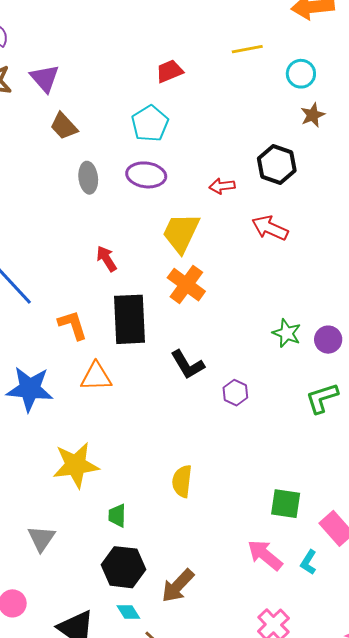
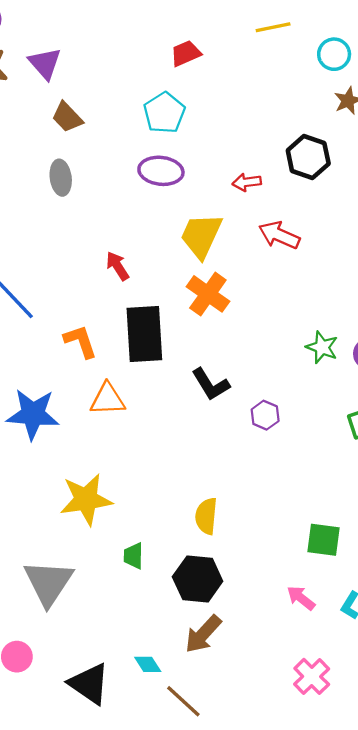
gray ellipse: (88, 178) -> (61, 178), moved
red arrow: (270, 228) -> (279, 235), moved
gray triangle: (41, 538) -> (48, 583), size x1.6
pink arrow: (265, 555) -> (301, 598), size x0.7
black hexagon: (123, 567) -> (198, 579), moved

